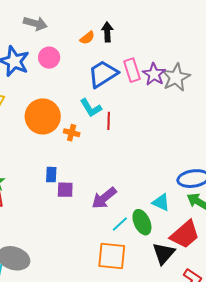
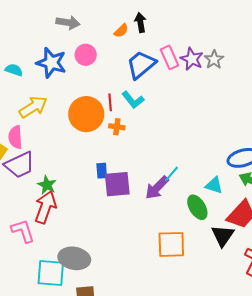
gray star: (176, 77) -> (214, 60), size x0.7
red line: (109, 121) -> (110, 102), moved
purple square: (65, 190) -> (117, 184), size x1.6
cyan line: (120, 224) -> (171, 174), moved

